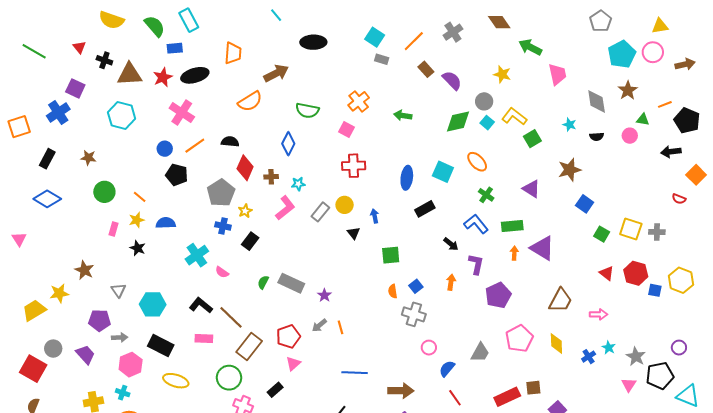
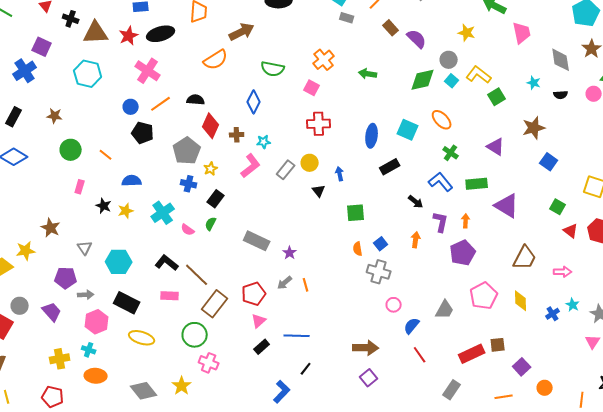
yellow star: (137, 220) -> (126, 211), moved
green square: (602, 234) -> (558, 207), moved
orange arrow: (514, 253) -> (466, 221), moved
green semicircle: (263, 282) -> (211, 224), moved
blue line: (355, 373) -> (297, 336), moved
black rectangle: (275, 390) -> (262, 347), moved

